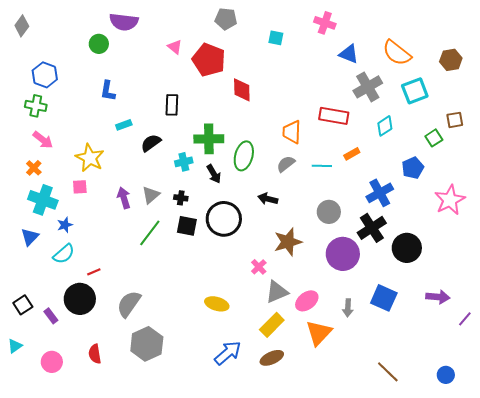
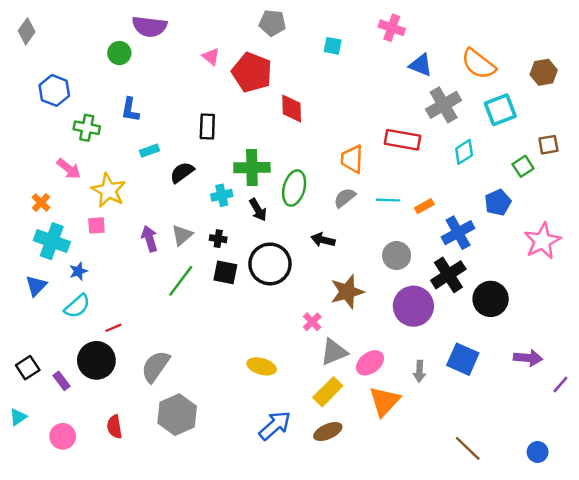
green cross: (36, 106) -> (87, 128), moved
pink arrow: (43, 140) -> (69, 169), moved
orange rectangle: (352, 154) -> (424, 206), moved

